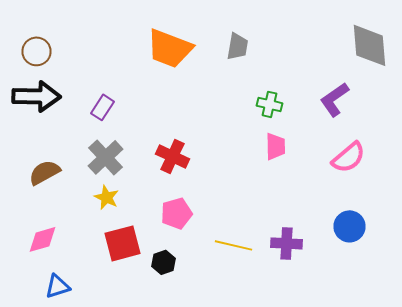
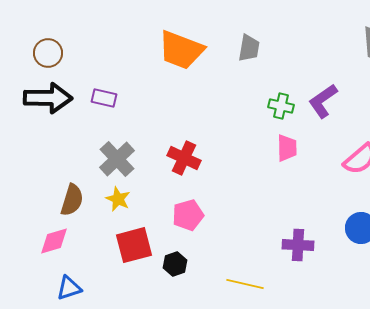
purple L-shape: (334, 99) -> (323, 101), moved
purple rectangle: (102, 107) -> (104, 98), moved, turned 70
brown semicircle: (44, 172) -> (72, 200), moved, turned 136
yellow line: (234, 245) -> (245, 284), moved

